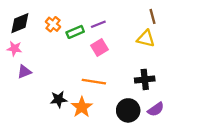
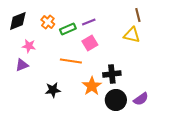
pink star: (14, 49) -> (29, 46), moved
black cross: (145, 79) -> (112, 74), moved
orange line: (94, 82) -> (71, 61), moved
orange star: (82, 107) -> (92, 86), moved

